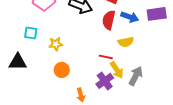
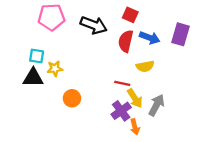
purple rectangle: (157, 14) -> (181, 34), turned -66
yellow star: (56, 44) -> (55, 69), moved
black triangle: (18, 62) -> (33, 78), moved
orange arrow: (81, 95) -> (135, 127), moved

